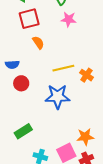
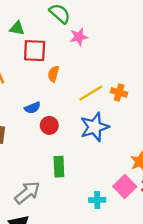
red square: (29, 19) -> (35, 51), turned 35
orange semicircle: (38, 43) -> (53, 74), turned -112
green rectangle: (23, 131) -> (59, 167), moved, turned -42

